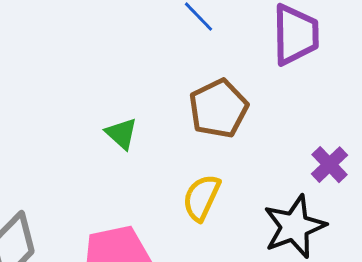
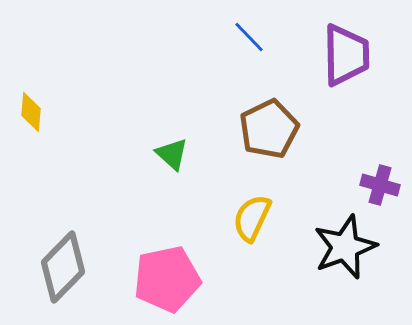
purple cross: (330, 165) -> (380, 185), turned -30

